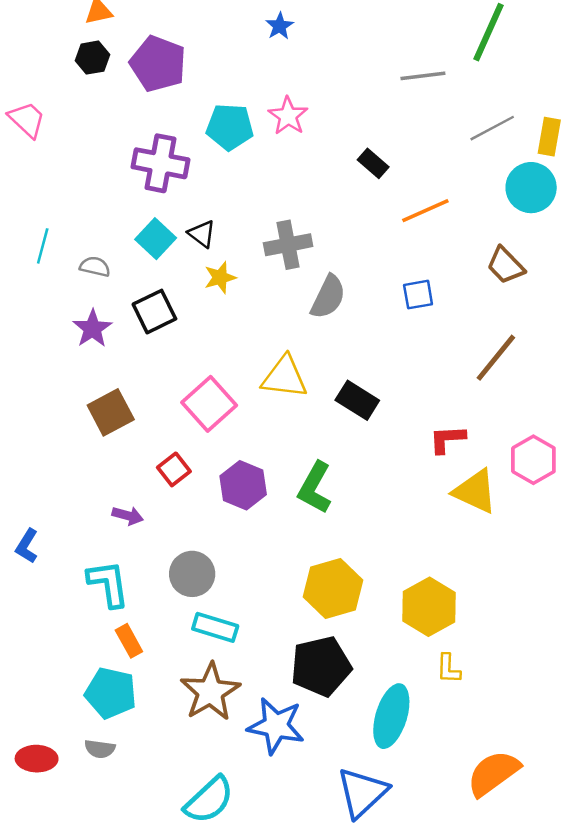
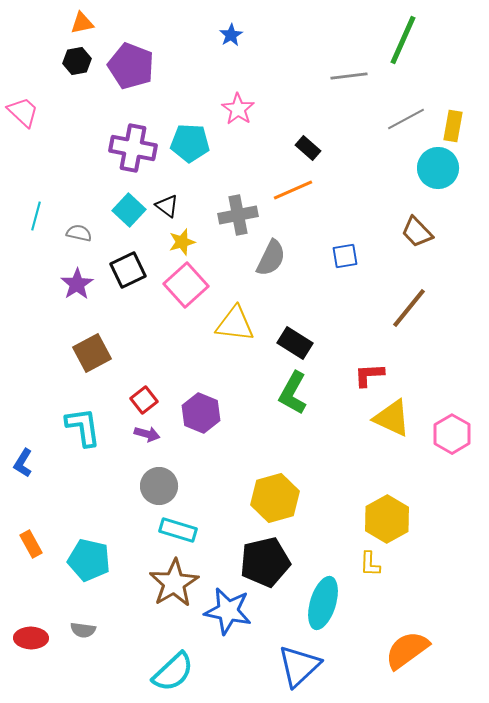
cyan pentagon: (230, 127) -> (190, 143), moved
orange line: (425, 211) -> (293, 190), moved
pink square: (209, 404) -> (186, 285), moved
pink hexagon: (533, 460) -> (452, 434), moved
green L-shape: (315, 488) -> (293, 393), moved
purple arrow: (128, 516) -> (147, 434), moved
cyan L-shape: (108, 584) -> (83, 427), moved
yellow hexagon: (429, 607) -> (387, 519), moved
orange rectangle: (129, 641) -> (31, 544), moved
cyan pentagon: (111, 693) -> (89, 560), moved

